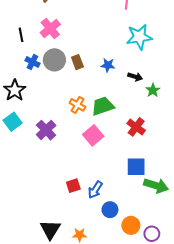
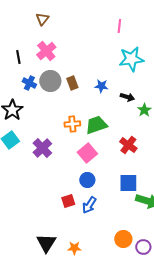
orange cross: (77, 105) -> (72, 124), turned -35
blue circle: (110, 210) -> (87, 180), moved

